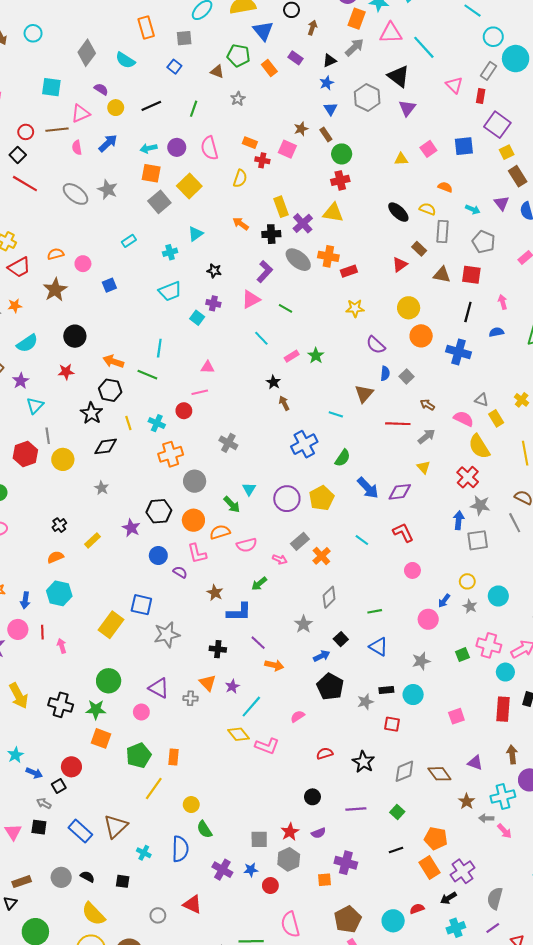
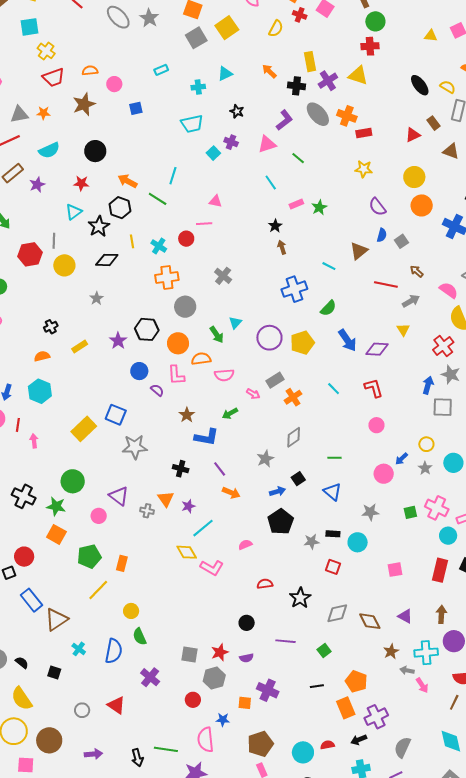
cyan triangle: (35, 406) -> (74, 212), moved
blue rectangle: (80, 831) -> (32, 600), moved
blue star: (251, 870) -> (223, 720), moved

